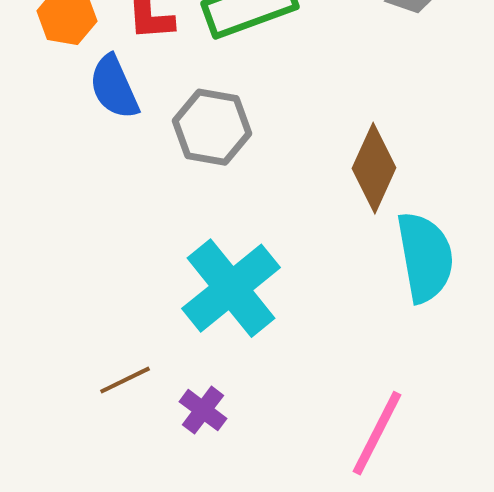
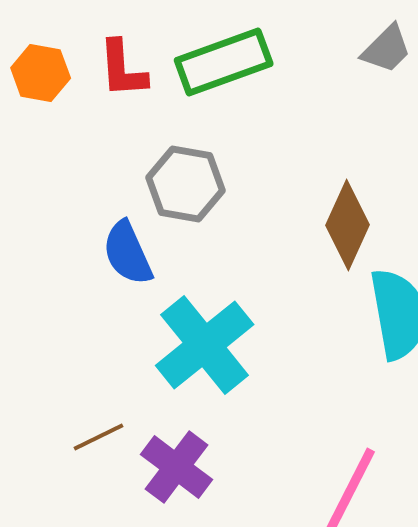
blue semicircle: (114, 87) -> (128, 253), moved
purple cross: (203, 410) -> (177, 467), size x1.5

